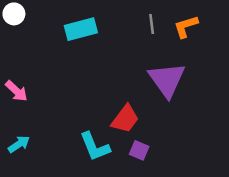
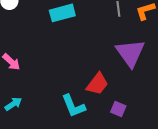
purple square: (139, 150) -> (118, 109), moved

